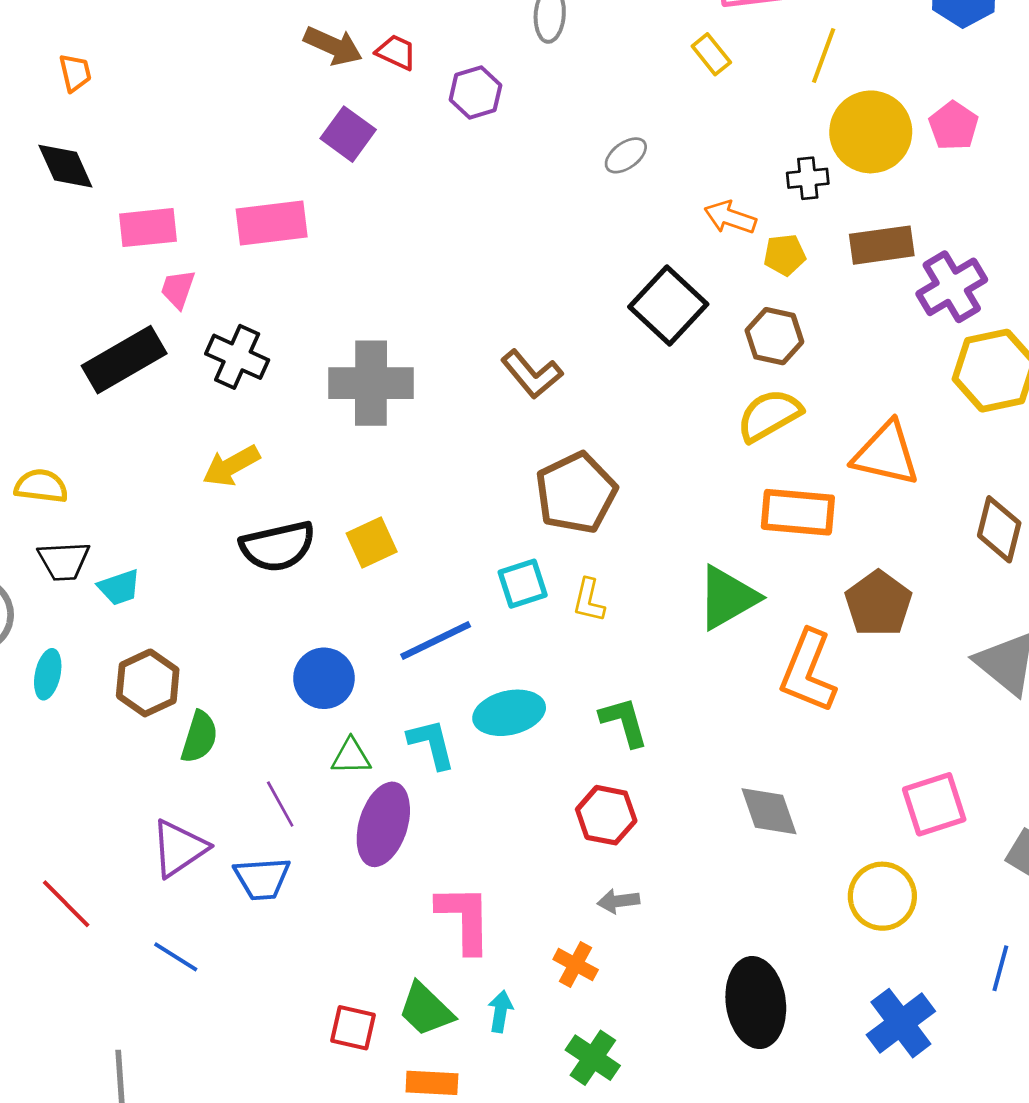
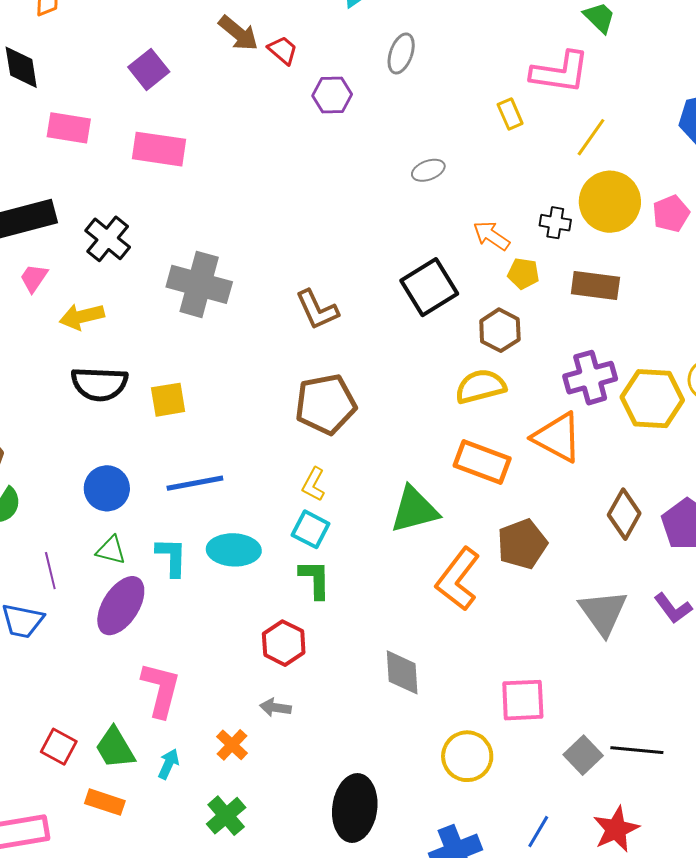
purple square: (348, 134) -> (149, 69), moved
purple cross: (952, 287) -> (590, 378), moved
pink trapezoid: (178, 289) -> (34, 278), moved
cyan square: (523, 584) -> (311, 529), moved, turned 30

